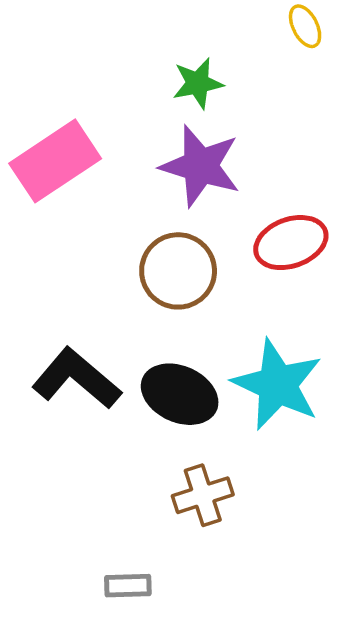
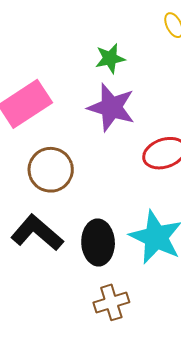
brown circle: (178, 271) -> (51, 170), moved
black ellipse: (180, 394) -> (98, 242), turned 63

